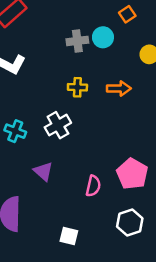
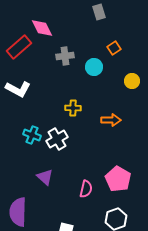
gray cross: (77, 41) -> (65, 56), moved
orange arrow: (119, 88) -> (111, 120), moved
cyan cross: (15, 131) -> (32, 135), moved

